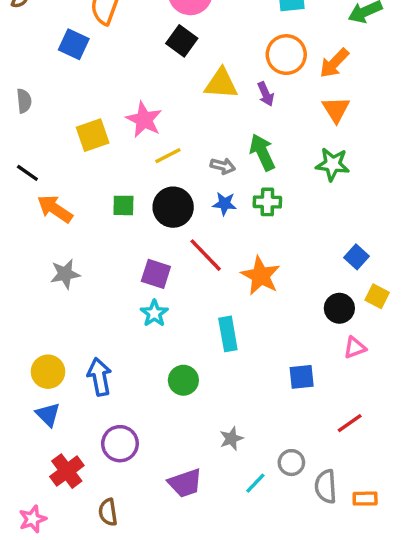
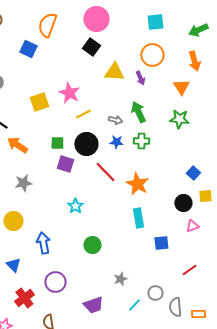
orange arrow: (334, 63) -> (194, 61), moved, turned -60
purple square: (156, 274) -> (65, 164), moved
yellow square: (377, 296) -> (205, 196), turned -32
cyan rectangle: (228, 334) -> (138, 218), moved
yellow circle: (48, 372) -> (13, 221), moved

